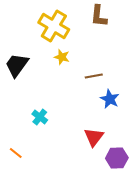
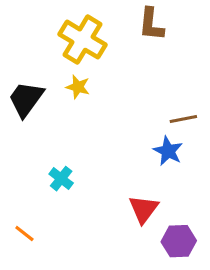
yellow star: (62, 57) -> (78, 87), moved
brown line: (94, 76) -> (183, 119), moved

